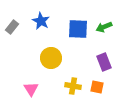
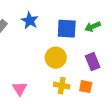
yellow circle: (51, 58) -> (56, 58), moved

